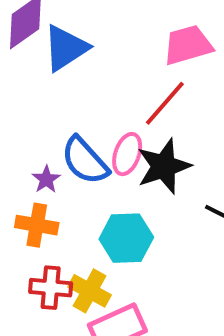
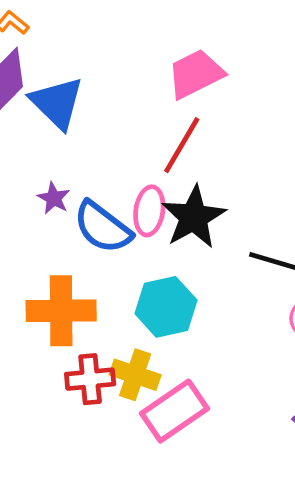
blue triangle: (66, 48) -> (57, 103), turned -32
purple star: (46, 179) -> (54, 198), moved
orange cross: (37, 225) -> (61, 311), size x1.4

